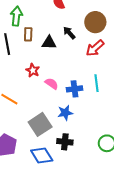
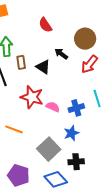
black triangle: (49, 43) -> (43, 67), turned 42
red star: (33, 70) -> (32, 97), size x1.6

